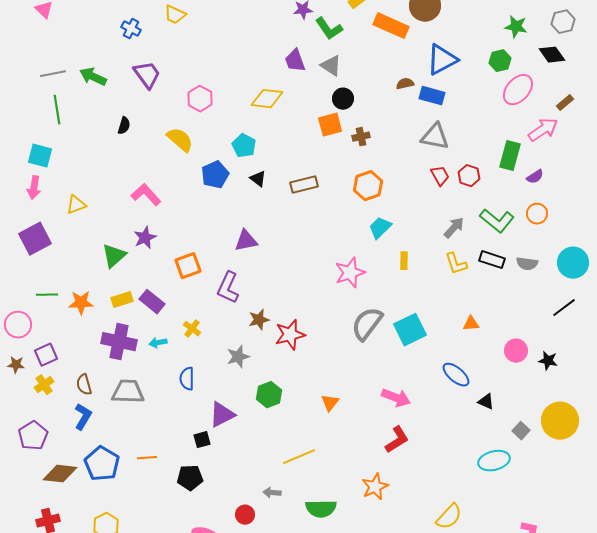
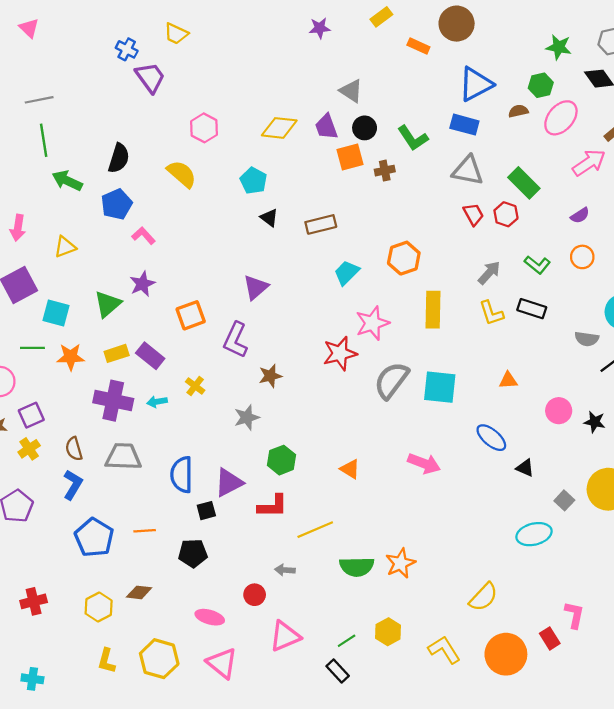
orange rectangle: (391, 26) -> (418, 46), size x0.6
green L-shape: (329, 29) -> (413, 138), moved
purple trapezoid: (295, 61) -> (326, 127), moved
purple trapezoid: (147, 75) -> (150, 77), moved
green arrow: (93, 77) -> (67, 181), moved
brown semicircle: (405, 84) -> (518, 111), moved
black semicircle: (124, 126) -> (119, 158), size x1.5
cyan square: (40, 156) -> (56, 313), moved
green rectangle: (510, 156) -> (524, 183), moved, turned -60
blue pentagon: (215, 175) -> (117, 204), moved
orange hexagon: (368, 186) -> (404, 258), moved
pink L-shape: (146, 195) -> (143, 236), size x0.7
green L-shape: (497, 221) -> (537, 265), size x0.7
cyan trapezoid: (380, 228) -> (347, 273), moved
purple triangle: (246, 241) -> (256, 287), turned -30
yellow rectangle: (404, 261) -> (433, 310), size x1.8
gray semicircle: (527, 264) -> (587, 339), moved
cyan square: (410, 330) -> (440, 387), turned 32
red star: (290, 335) -> (340, 353), moved
blue semicircle: (187, 379) -> (182, 475), moved, size x1.4
orange triangle: (330, 403) -> (350, 469), turned -36
red L-shape: (397, 440) -> (273, 506), moved, turned 32
brown diamond: (60, 474) -> (139, 592), moved, size x0.7
green semicircle: (321, 509) -> (357, 567), moved

